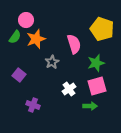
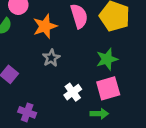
orange star: (36, 39) -> (45, 26), moved
pink semicircle: (74, 44) -> (79, 16), moved

